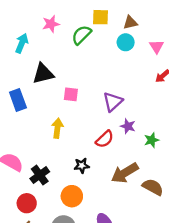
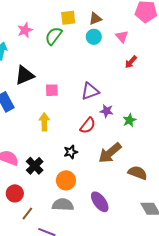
purple triangle: (113, 102) -> (90, 91), turned 30
brown semicircle: (153, 187) -> (138, 173), moved
red circle: (27, 203) -> (15, 193), moved

